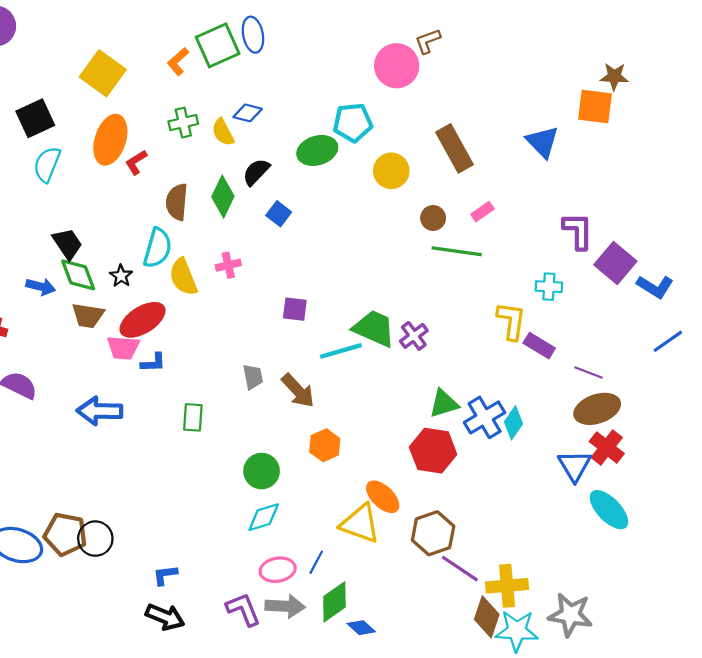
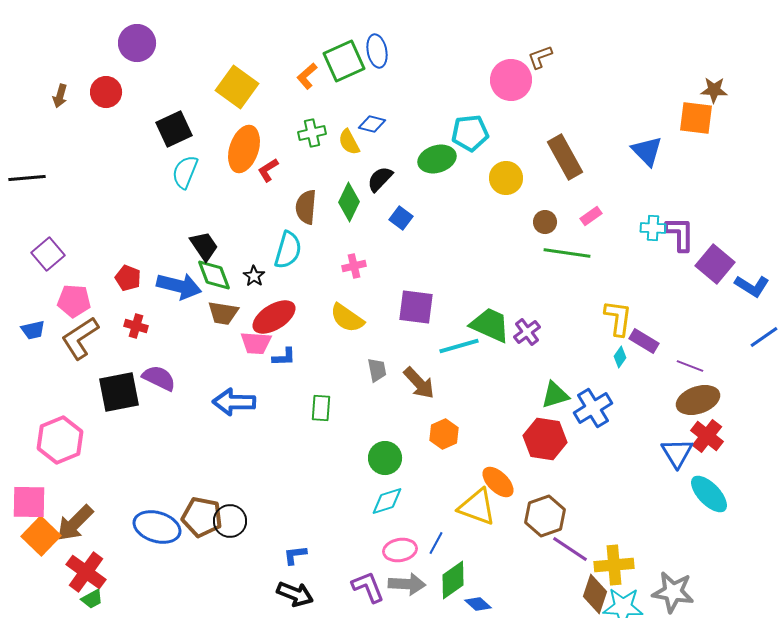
yellow semicircle: (183, 277) -> (347, 318), moved, turned -33
blue arrow: (41, 287) -> (179, 286), size x1.6
cyan cross: (549, 287) -> (653, 228), moved
purple square: (295, 309) -> (416, 307), size x1.5
cyan diamond: (514, 423) -> (620, 357), moved, size x0.7

